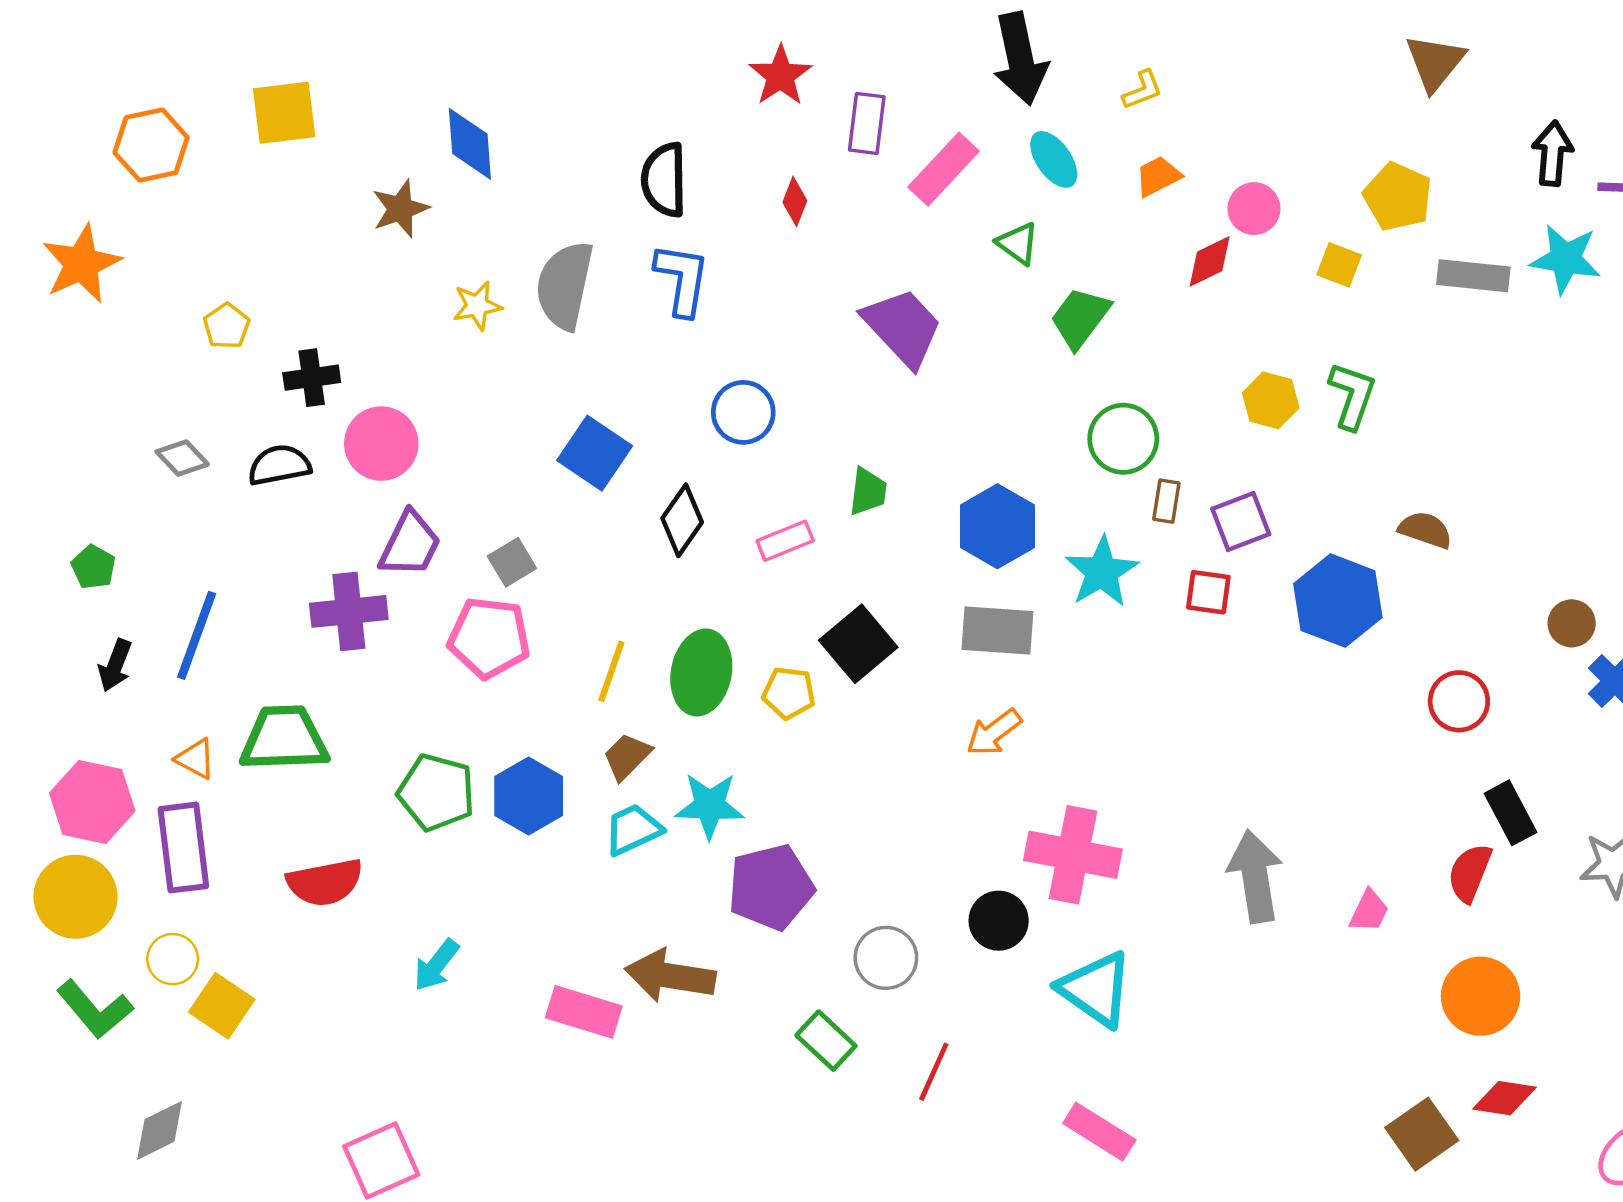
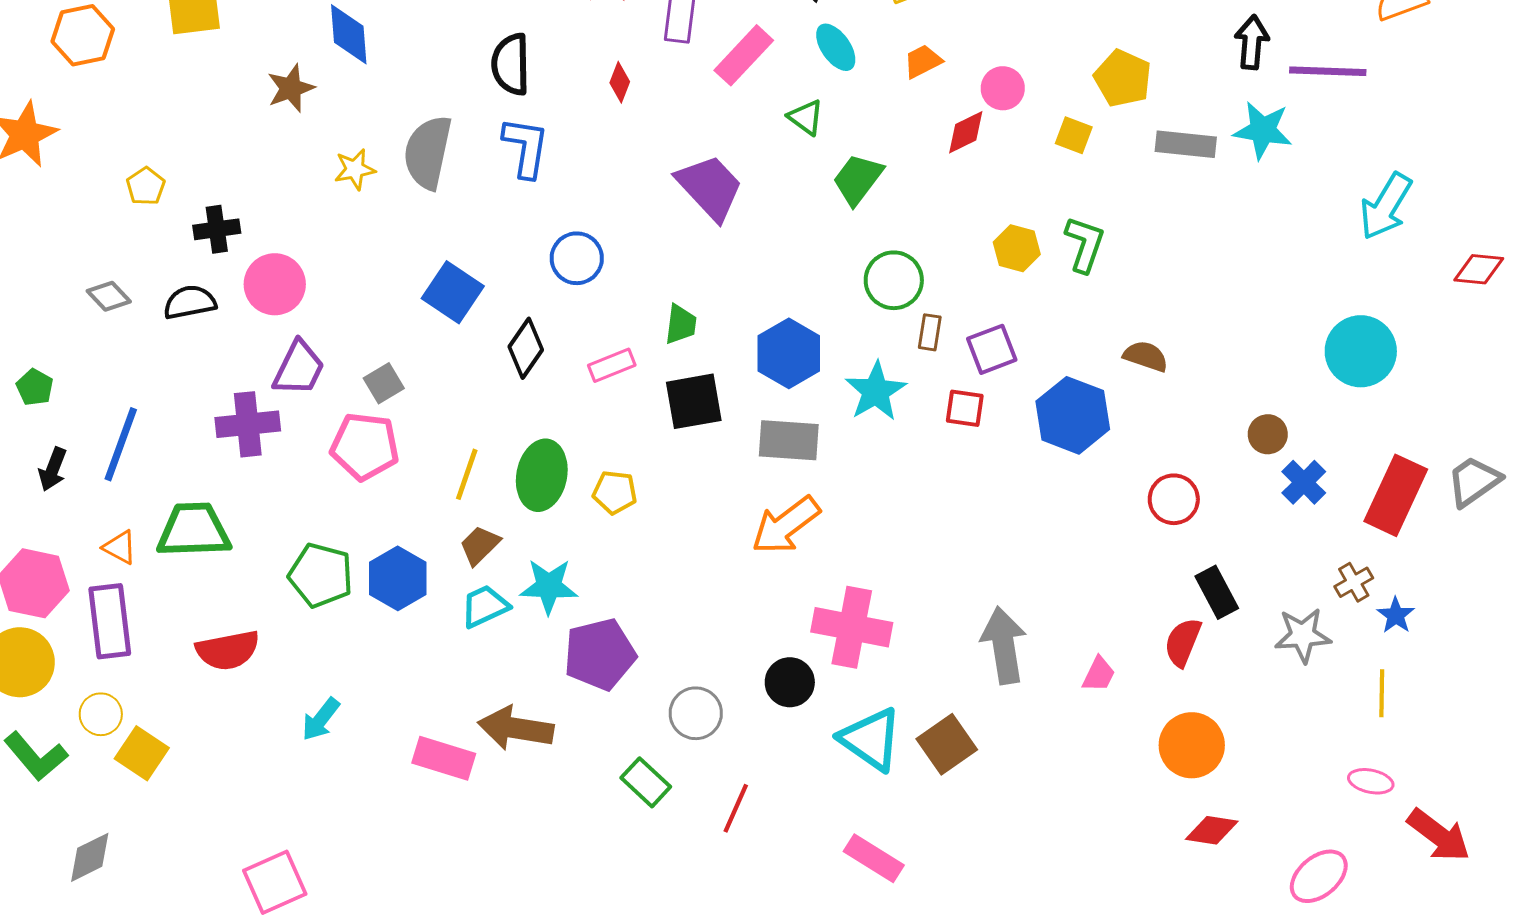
black square: (858, 644) -> (694, 401), moved, turned 30
orange arrow: (994, 732) -> (786, 525), size x1.5
brown square: (1422, 1134) -> (947, 744), moved

